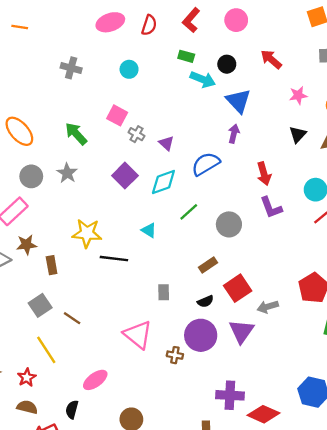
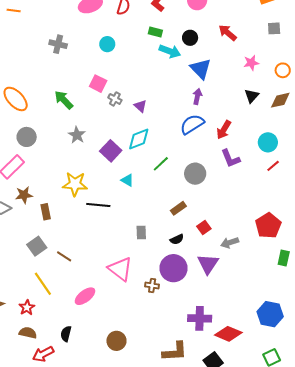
blue semicircle: (206, 164) -> (192, 124), moved
gray star: (67, 173) -> (77, 135), moved
red arrow: (264, 174) -> (224, 130), turned 48
purple square: (125, 176) -> (111, 151), moved
red square: (238, 288) -> (204, 227), size x0.6
pink ellipse: (95, 380) -> (85, 296), moved

